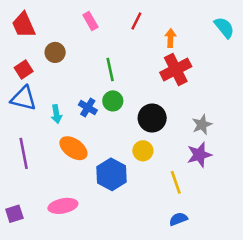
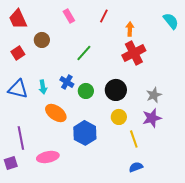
green line: (110, 69) -> (84, 53), turned 54
blue triangle: (24, 98) -> (18, 89), moved
green circle: (113, 101) -> (86, 91), moved
yellow circle: (143, 151) -> (119, 117), moved
purple line: (24, 153) -> (21, 138), moved

